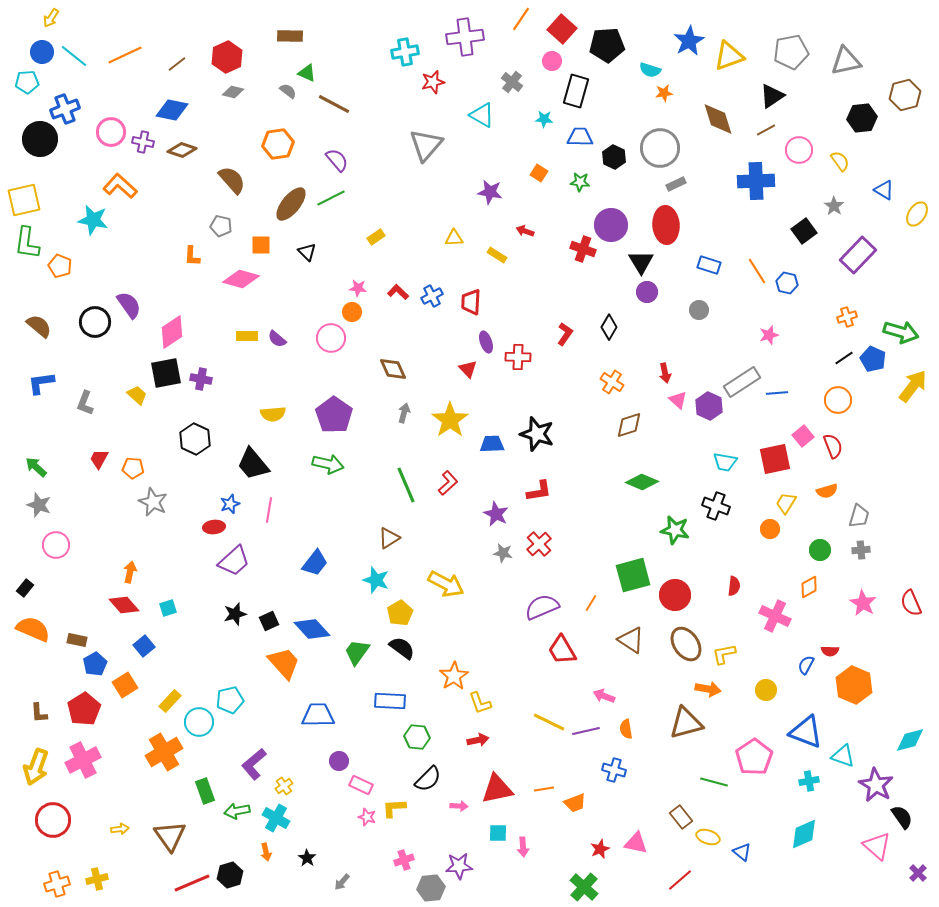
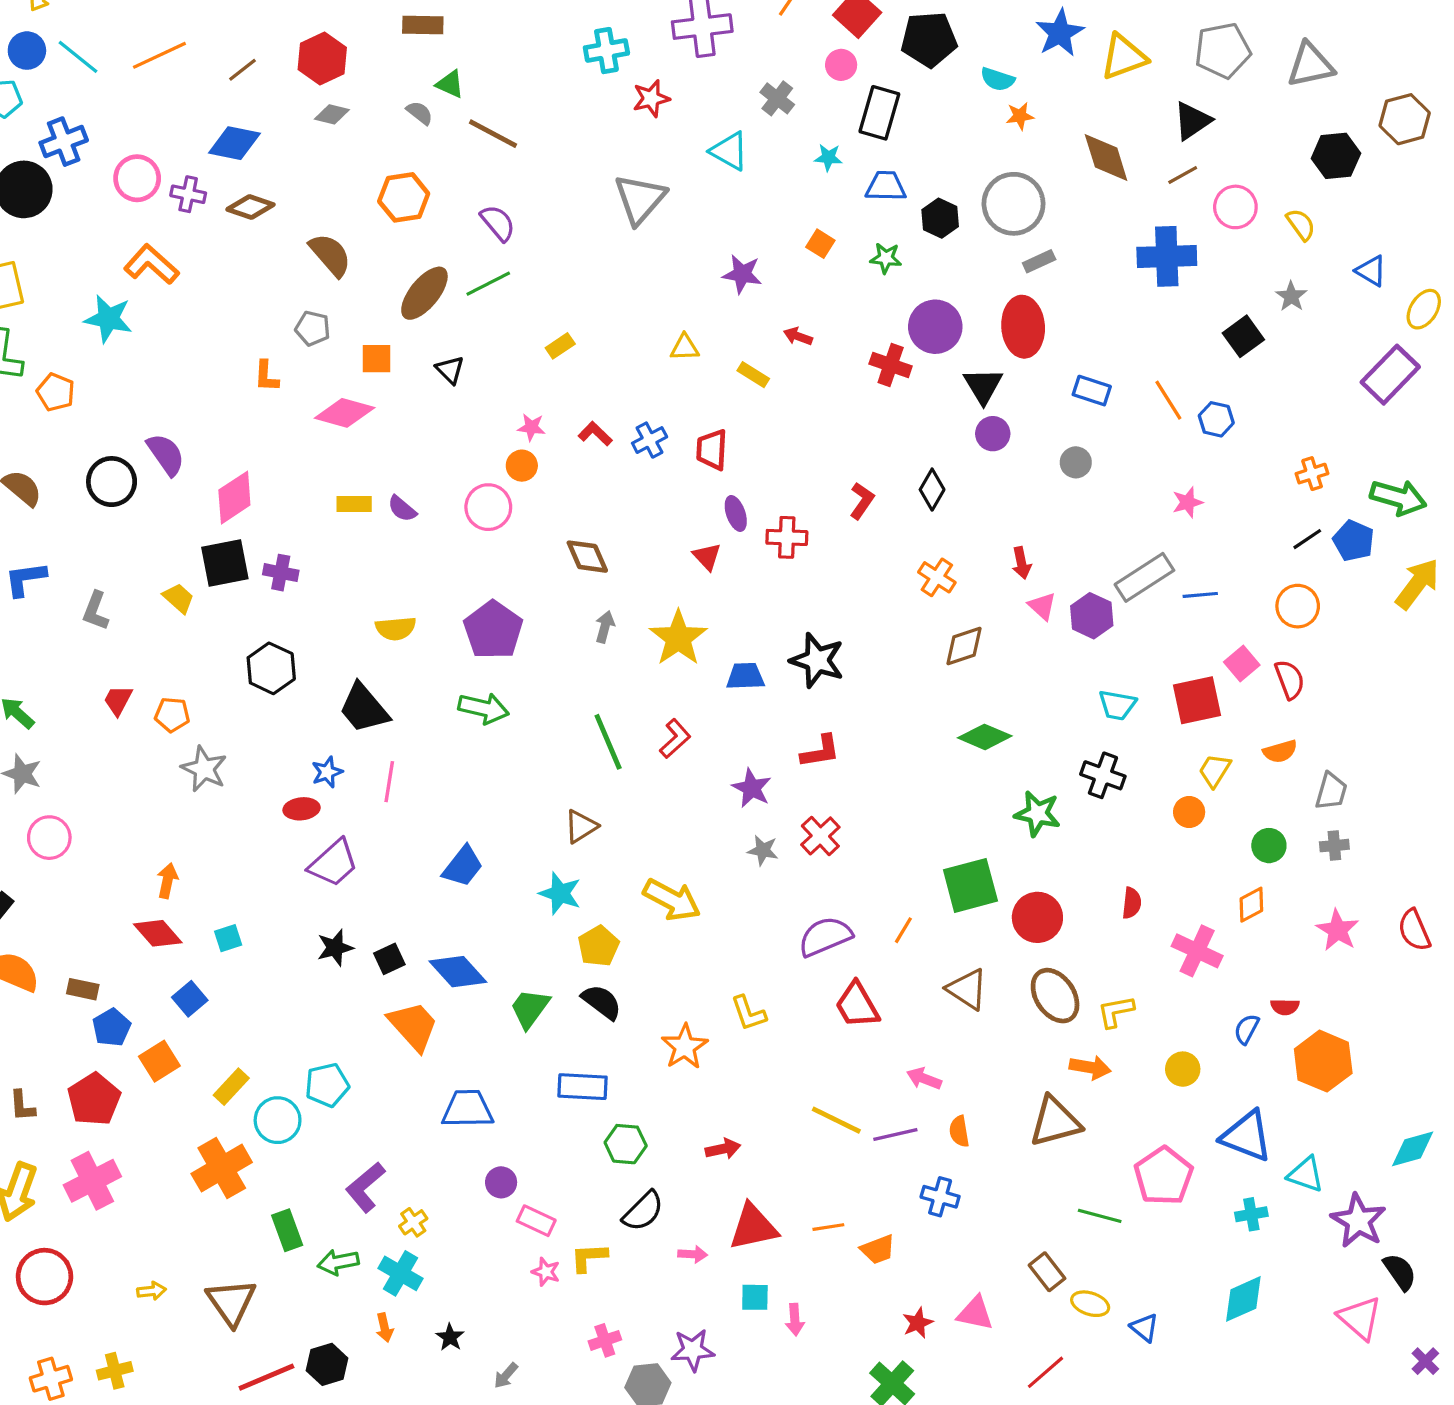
purple rectangle: (858, 255) -> (1390, 375), moved
yellow L-shape: (480, 703) -> (749, 1013), moved

